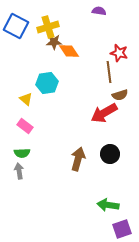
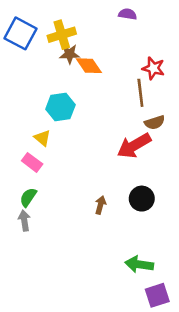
yellow triangle: (26, 99) -> (42, 138), moved
green semicircle: (22, 153) -> (28, 197), turned 126
brown arrow: (78, 159) -> (100, 205), size x0.6

